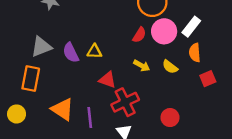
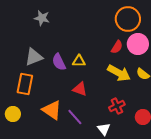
yellow arrow: (142, 66) -> (119, 73), size x1.6
red triangle: (107, 80) -> (80, 89), moved
red cross: (125, 102) -> (117, 106), moved, size x0.7
purple line: (90, 118) -> (75, 117), turned -36

